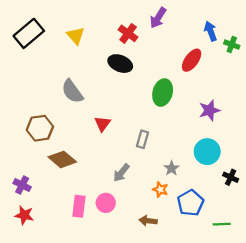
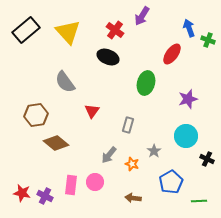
yellow triangle: (76, 36) -> (68, 32), size x1.5
purple cross: (22, 185) -> (45, 196), moved
orange star: (160, 190) -> (132, 164), moved

